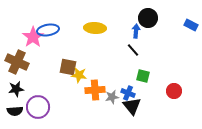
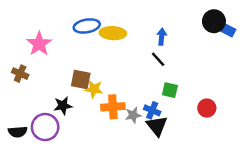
black circle: (148, 18) -> (214, 21), moved
blue ellipse: (48, 30) -> (87, 26), moved
brown cross: (17, 62) -> (20, 74), size x0.6
black star: (16, 89) -> (63, 106), moved

